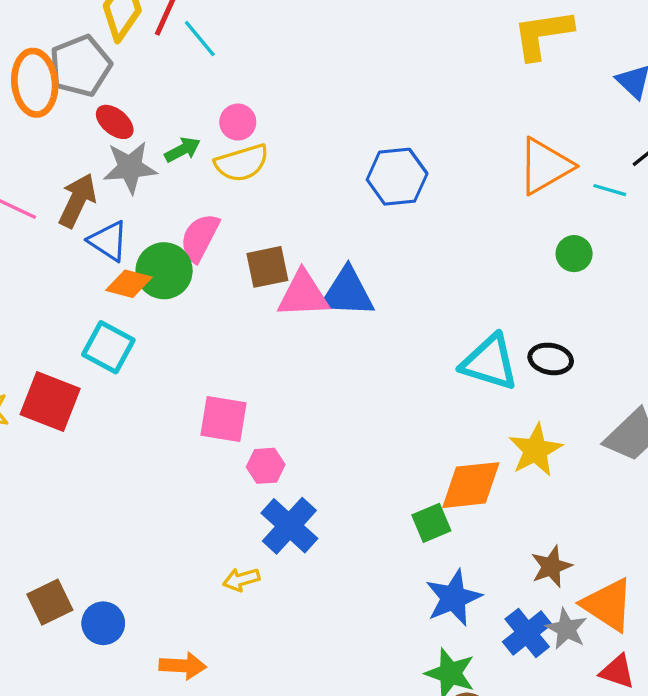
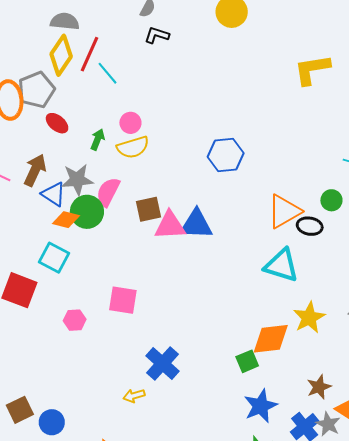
green arrow: (182, 150) -> (98, 139), turned -40
orange triangle: (545, 166) -> (284, 211), moved
gray star: (130, 167) -> (77, 180), moved
black ellipse: (551, 359) -> (310, 226), moved
pink hexagon: (266, 466) -> (75, 320), moved

